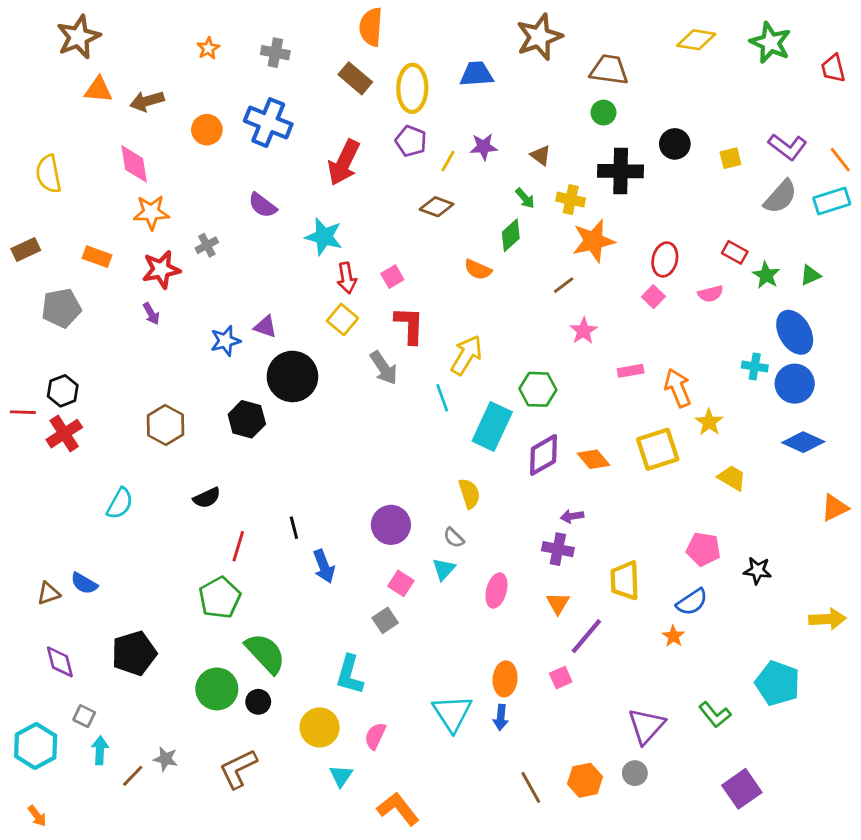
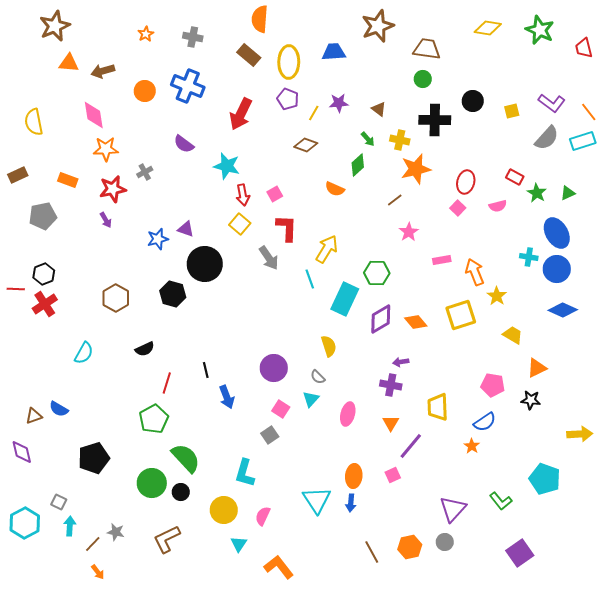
orange triangle: (835, 508) -> (537, 368), moved
purple diamond: (60, 662) -> (22, 452), moved
orange arrow: (37, 816) -> (98, 572), moved

